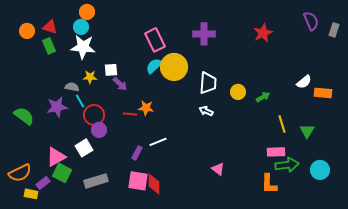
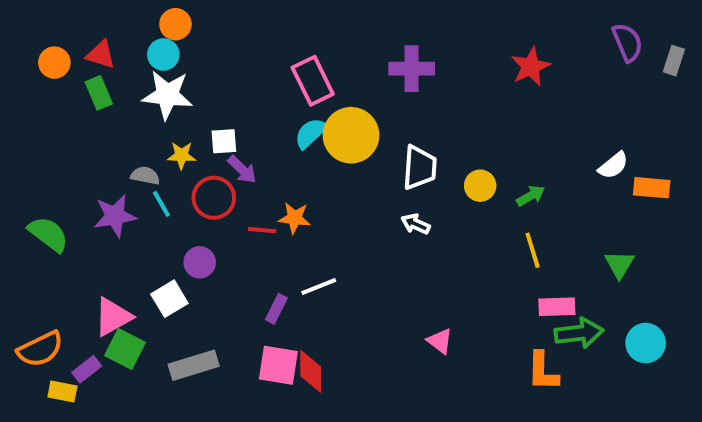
red circle: (94, 115) -> (214, 198), moved
yellow line: (282, 124) -> (533, 250), moved

